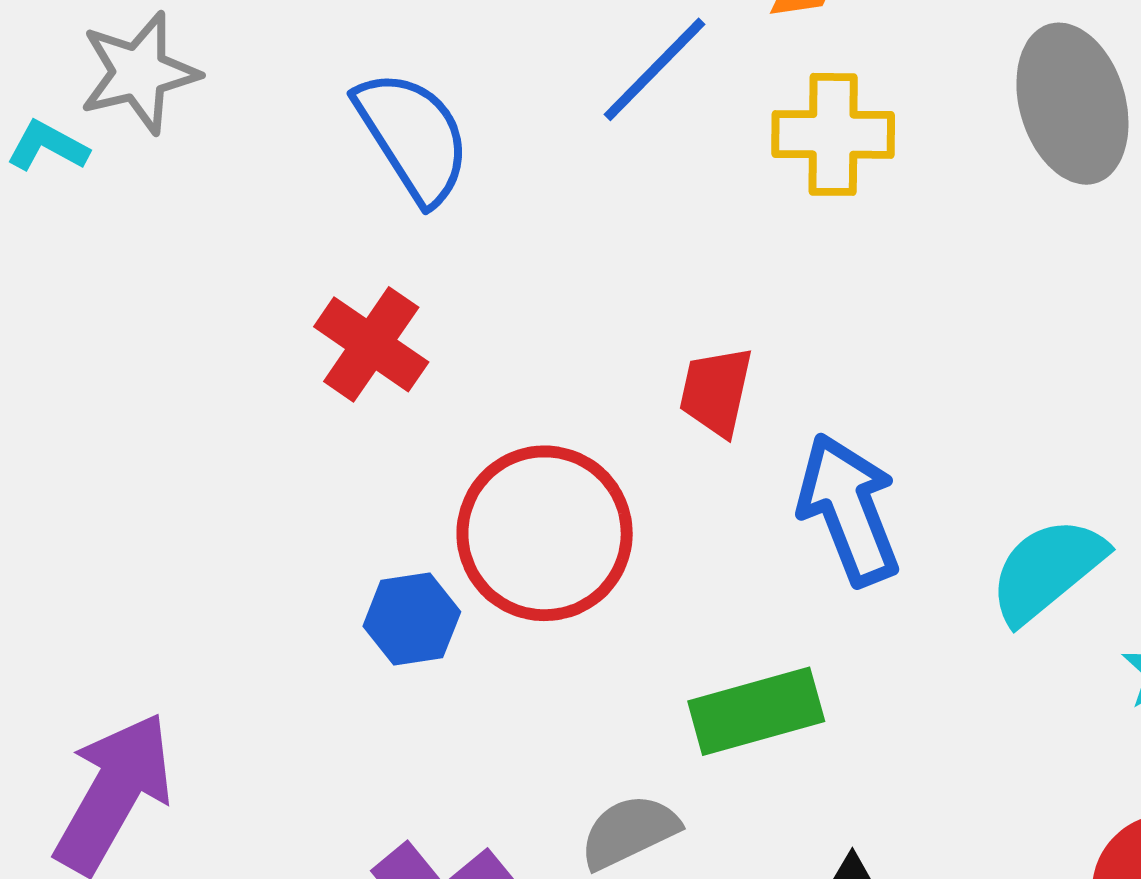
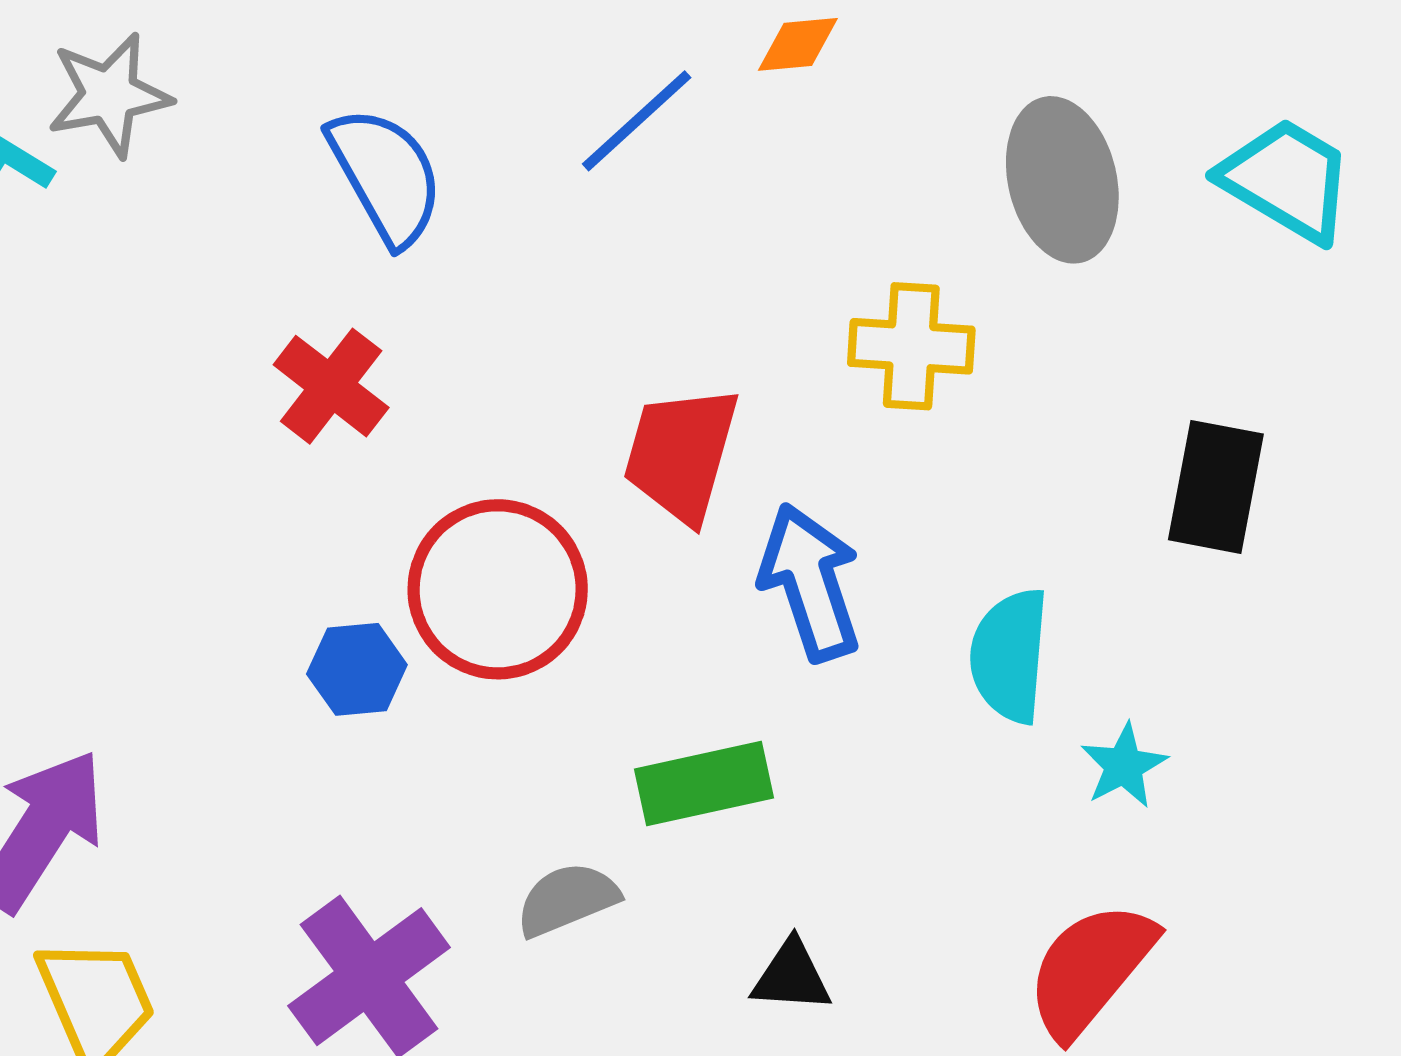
yellow cross: (833, 134) -> (911, 346), moved
red trapezoid: (716, 391) -> (681, 454), size x1.5
cyan semicircle: (1047, 570) -> (1010, 656), turned -49

